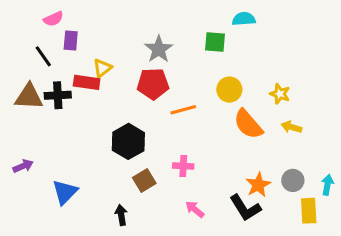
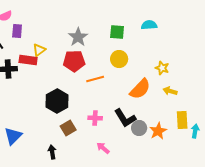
cyan semicircle: (244, 19) -> (149, 25), moved
yellow circle: (229, 90) -> (119, 59), moved
orange semicircle: (248, 124) -> (140, 89), turned -95
gray circle: (293, 180) -> (139, 128), moved
orange star: (258, 185) -> (158, 131), moved
black L-shape: (245, 208) -> (125, 118), moved
yellow rectangle: (309, 211) -> (182, 120), moved

